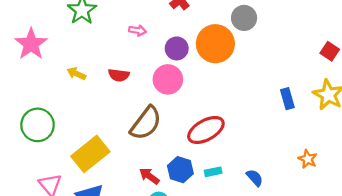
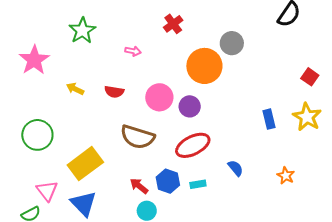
purple circle: (177, 48) -> (190, 106), moved
brown semicircle: (146, 123) -> (138, 137), turned 68
blue semicircle: (255, 178) -> (236, 168), moved

